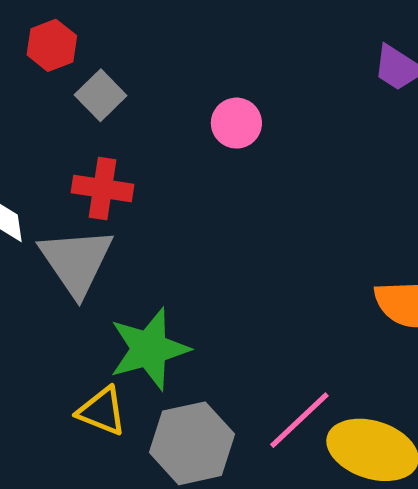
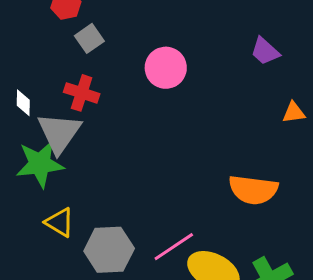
pink circle: (236, 123) -> (166, 68), size x1.4
green star: (149, 349) -> (40, 164), moved

